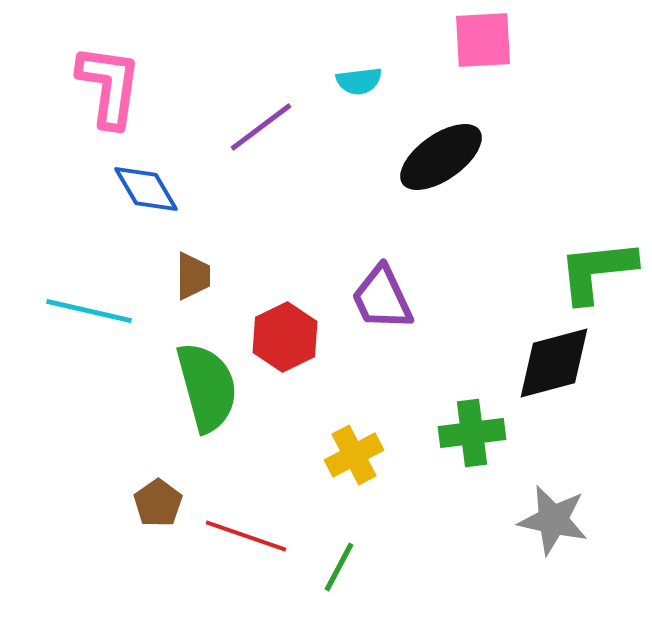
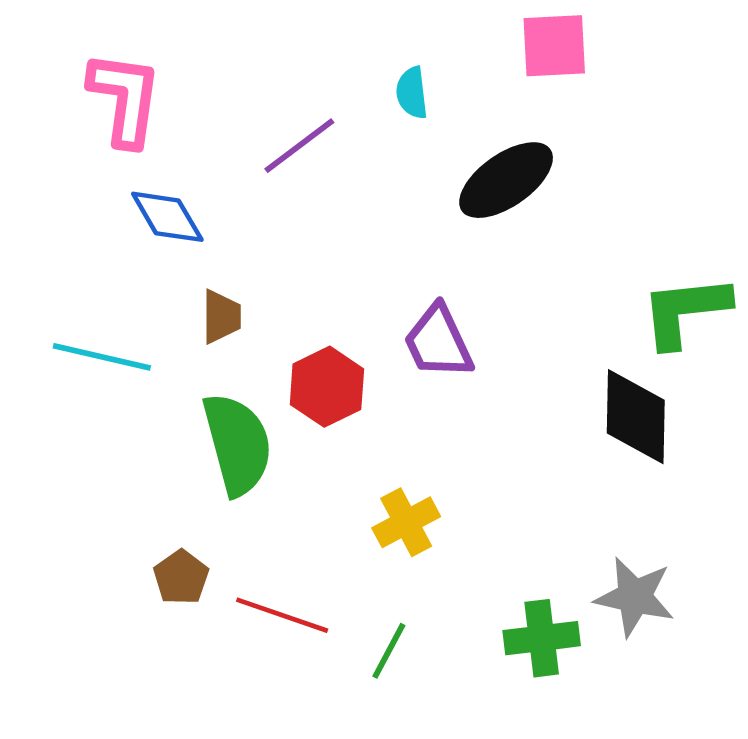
cyan semicircle: (359, 81) -> (412, 93), turned 90
black diamond: (554, 363) -> (636, 417), turned -74
green cross: (472, 433) -> (542, 638), moved

